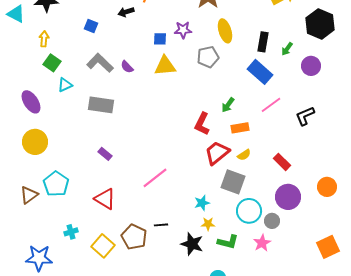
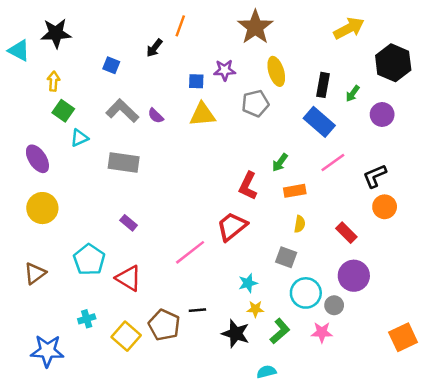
black arrow: (126, 12) -> (154, 48), turned -35
red trapezoid: (217, 153) -> (232, 226), moved
yellow semicircle: (244, 155) -> (300, 224), turned -48
gray square: (233, 182) -> (286, 257), size x0.7
cyan pentagon: (56, 184) -> (89, 260), moved
orange circle: (327, 187) -> (385, 207), moved
green L-shape: (228, 242) -> (280, 331), turned -55
pink star: (262, 243) -> (322, 332), turned 30

